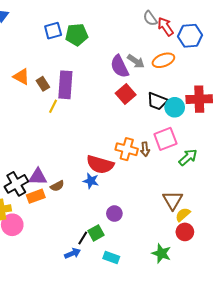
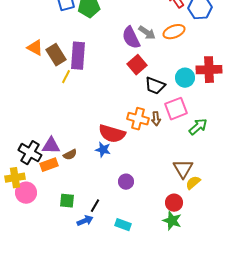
brown rectangle: (43, 84) -> (56, 55), size x1.5
black trapezoid: (157, 101) -> (155, 86), moved
black cross: (16, 184) -> (30, 153), turned -30
red circle: (185, 232) -> (174, 203), moved
green square: (96, 233) -> (67, 201), moved, turned 35

